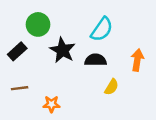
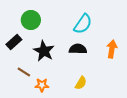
black star: (63, 50) -> (44, 51), moved
yellow semicircle: (112, 87) -> (81, 83), moved
brown line: (20, 88) -> (24, 72), moved, turned 40

